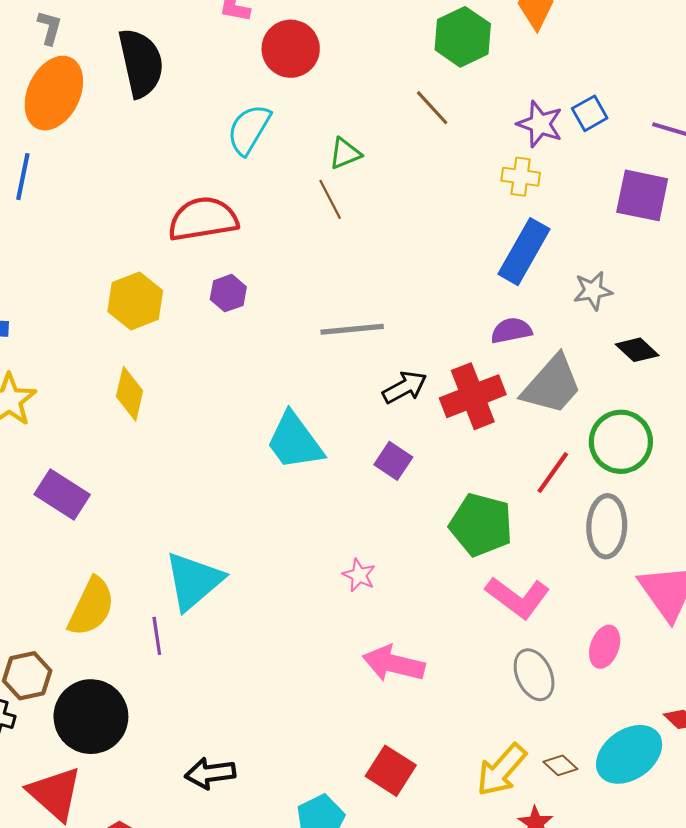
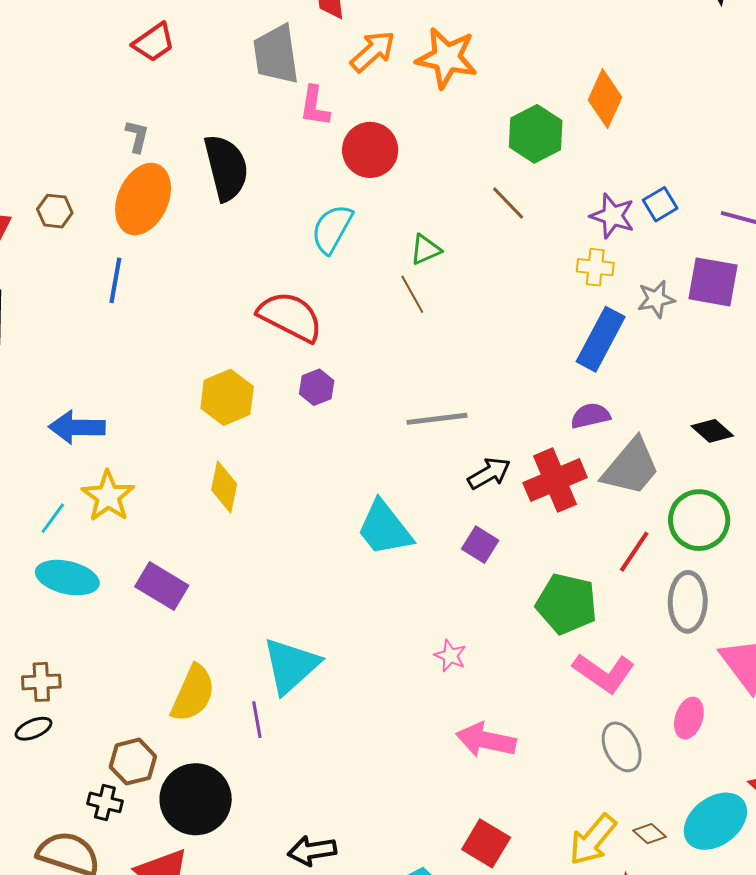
red semicircle: (203, 219) -> (290, 316), turned 38
gray star: (593, 291) -> (656, 299), moved

